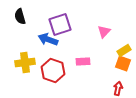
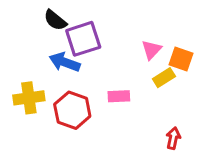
black semicircle: (20, 16) -> (55, 20), moved, turned -35
yellow rectangle: (124, 50) -> (164, 78), moved
orange square: (123, 64) -> (181, 59), moved

